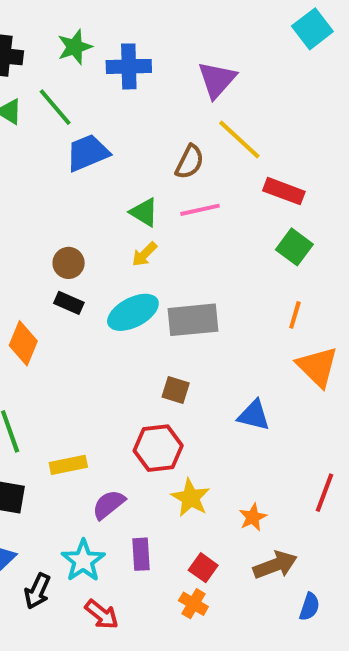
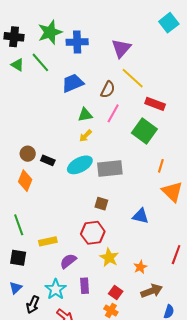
green star: (75, 47) -> (50, 32), size x1.4
blue trapezoid: (88, 153) -> (73, 83), moved
pink line: (200, 210) -> (113, 113), turned -48
green triangle: (144, 212) -> (85, 115), turned -42
green square: (294, 247) -> (144, 131), moved, size x1.4
brown circle: (69, 263) -> (28, 154), moved

